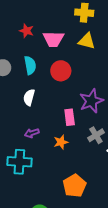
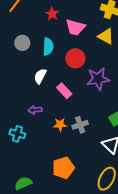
purple star: (91, 101) -> (98, 79), moved
pink rectangle: (70, 117) -> (64, 91), moved, turned -49
gray cross: (96, 135) -> (80, 125), moved
cyan cross: (19, 162) -> (17, 134), size x0.7

